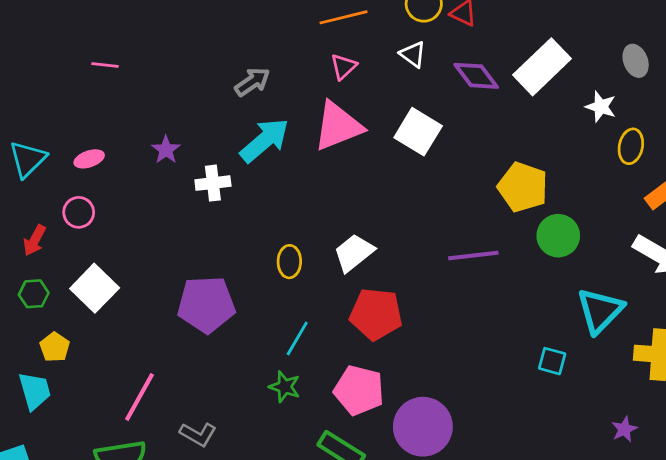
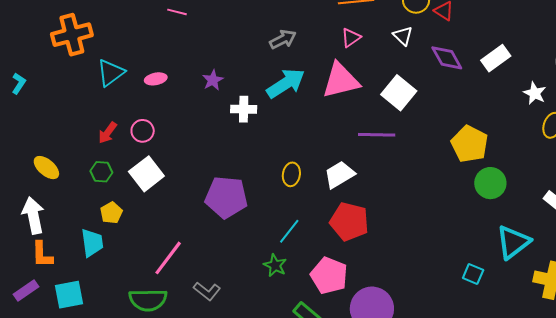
white rectangle: (542, 67) -> (496, 58), size x0.7
pink circle: (79, 212) -> (143, 131), moved
purple line: (473, 255) -> (377, 135), moved

